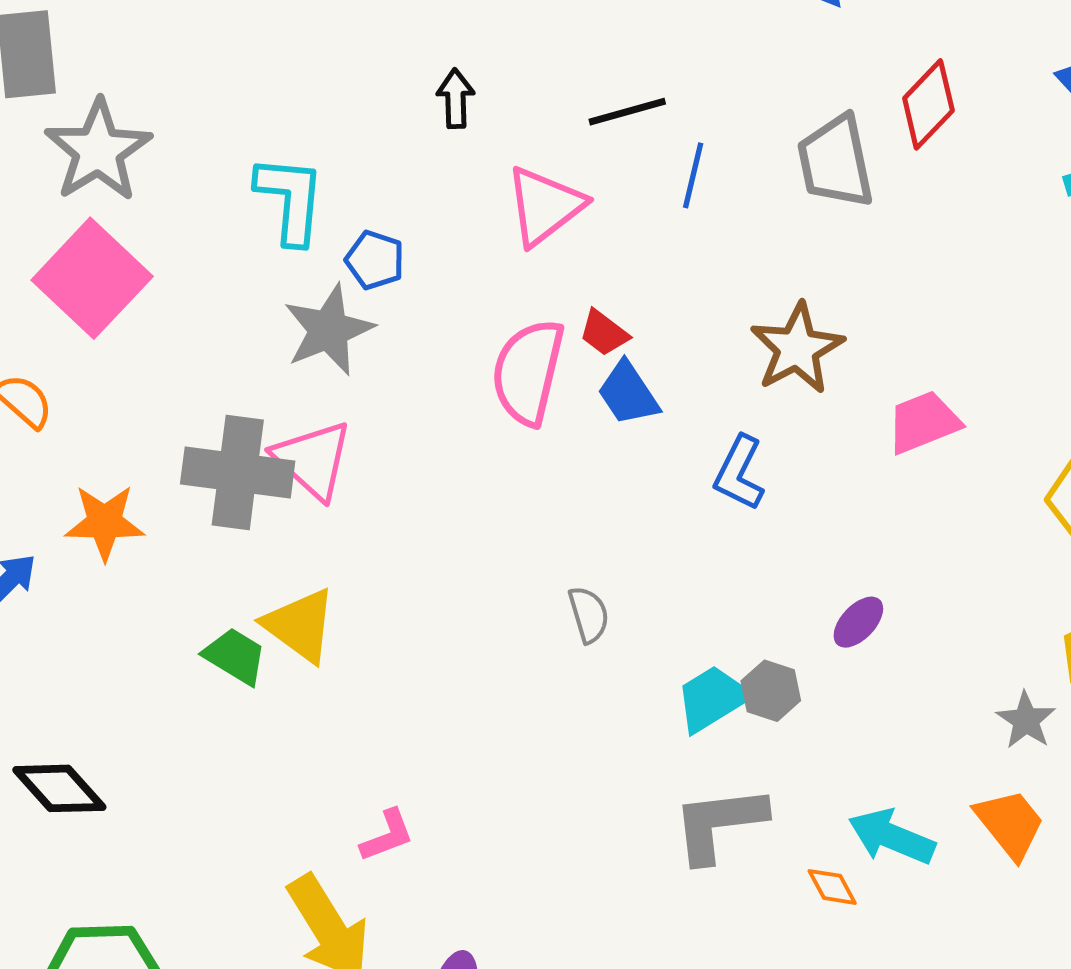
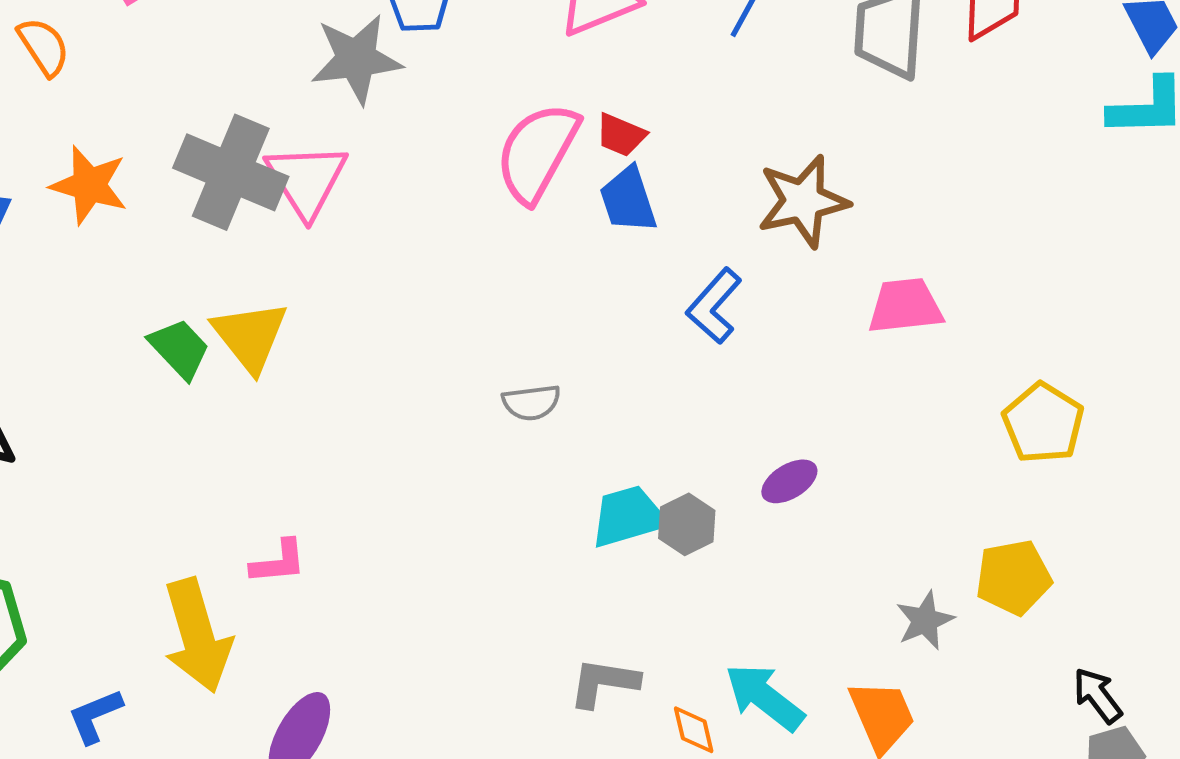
red trapezoid: (604, 333) -> (621, 135), turned -30
gray semicircle: (589, 615) -> (531, 402), turned 84
gray L-shape: (719, 824) -> (604, 683), moved, size x0.7

